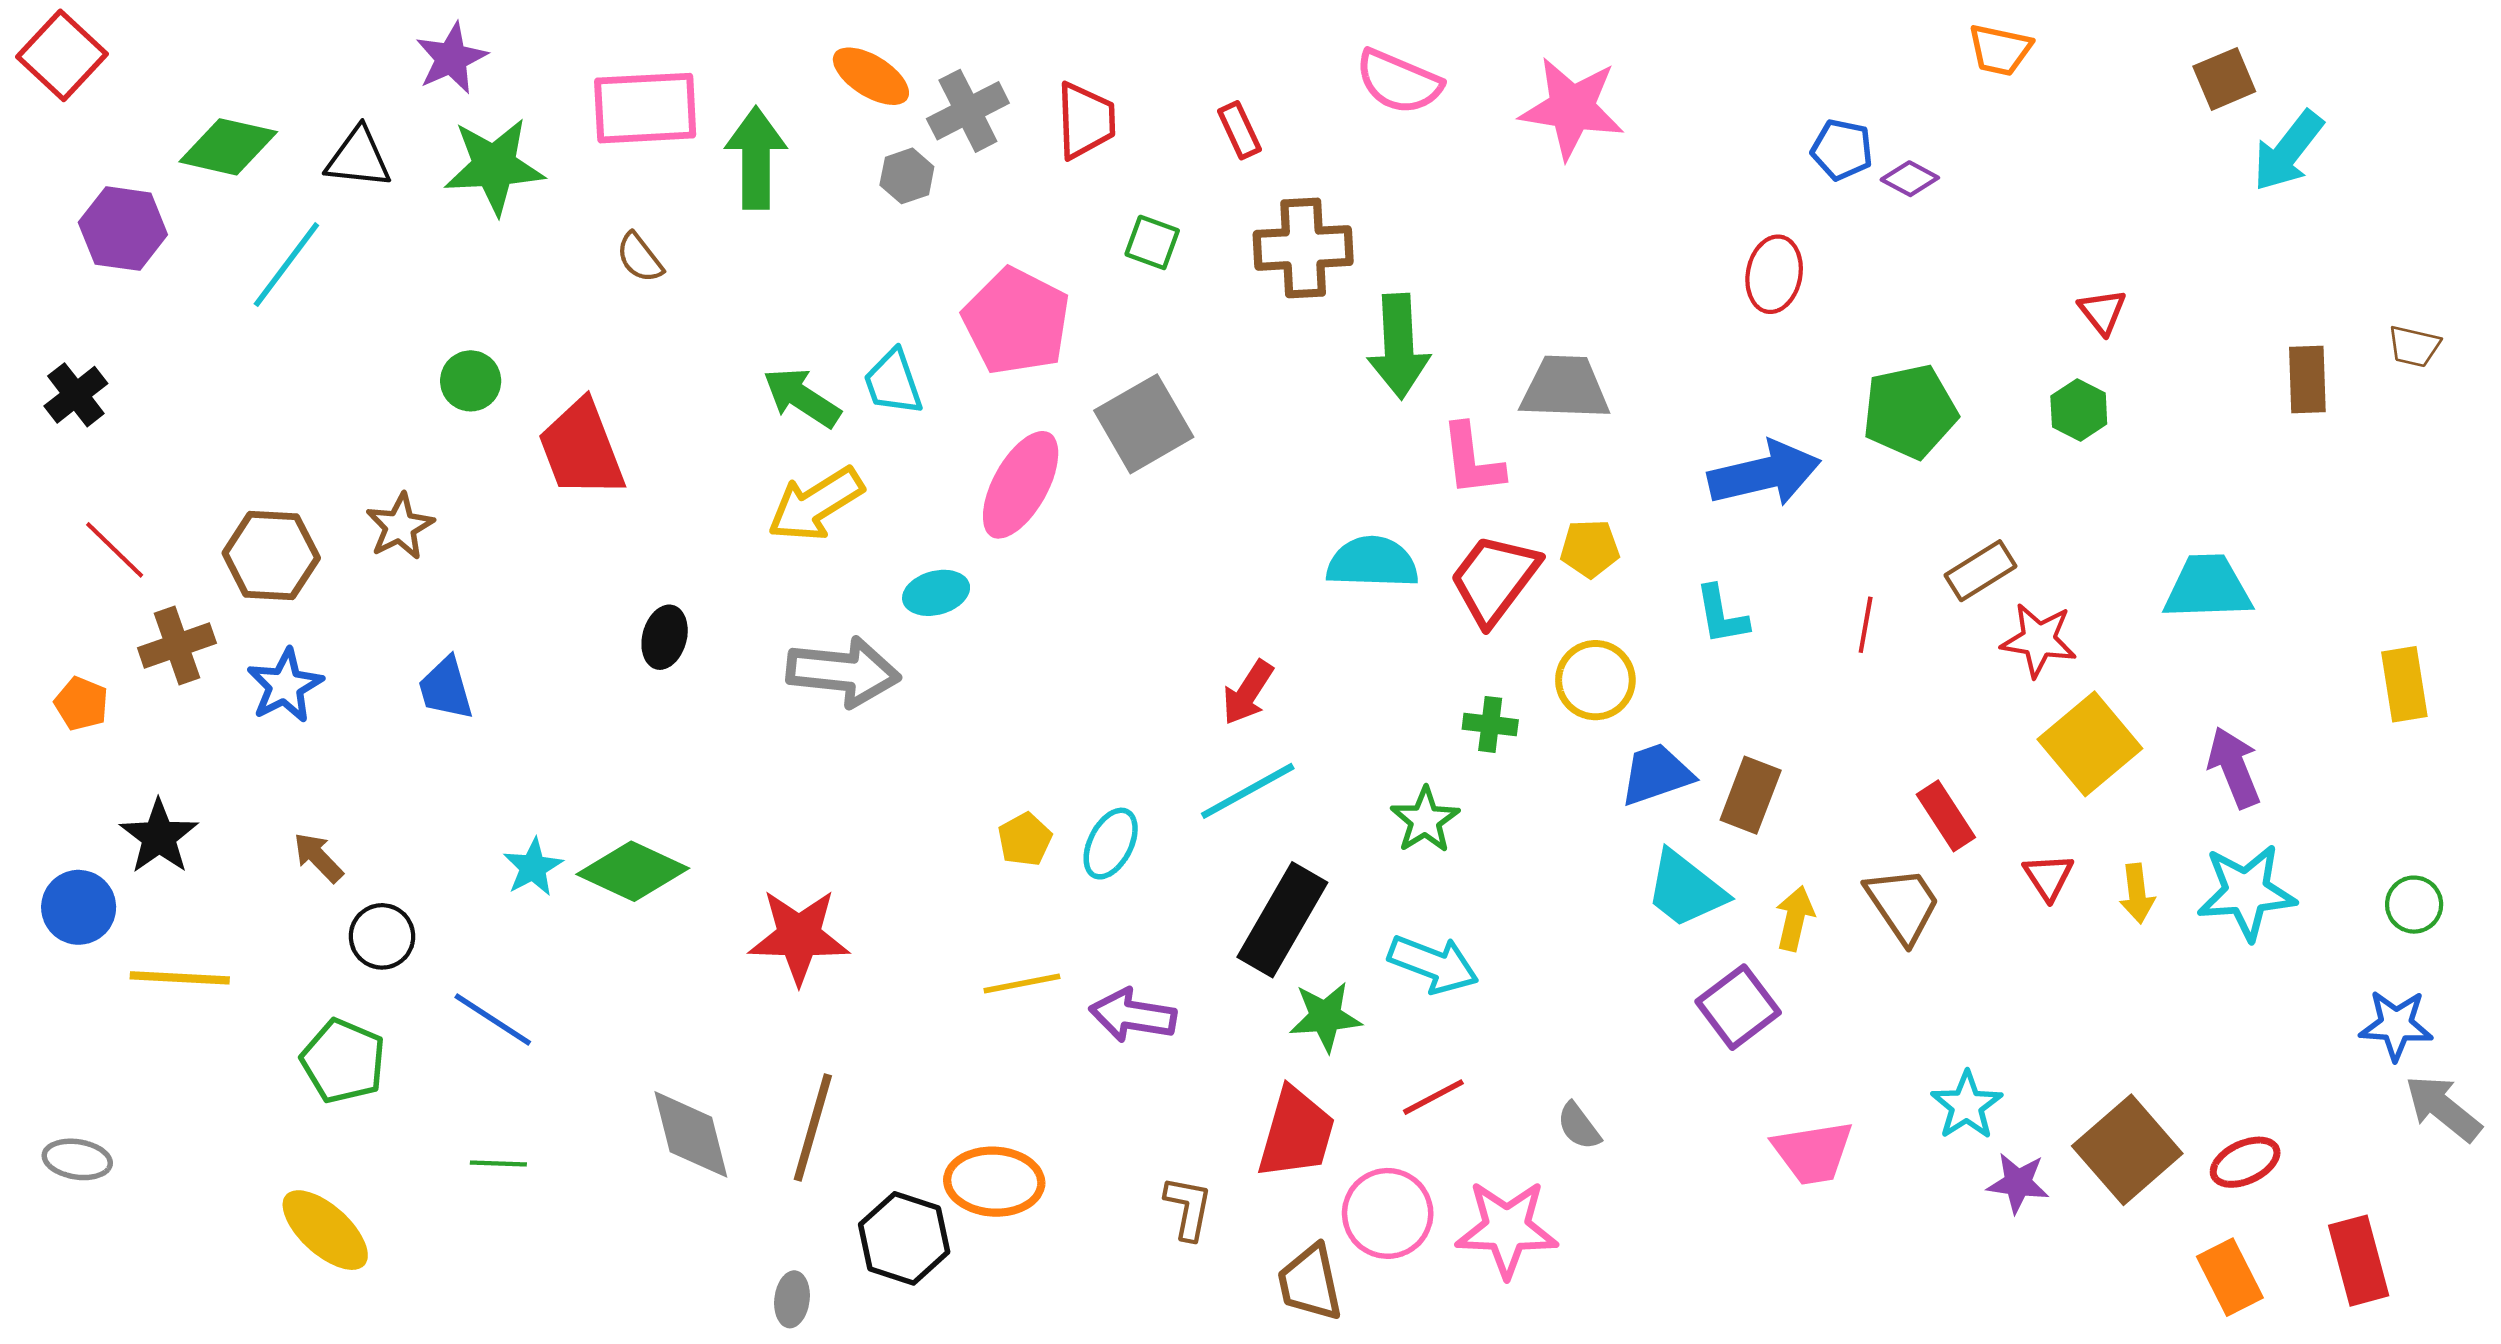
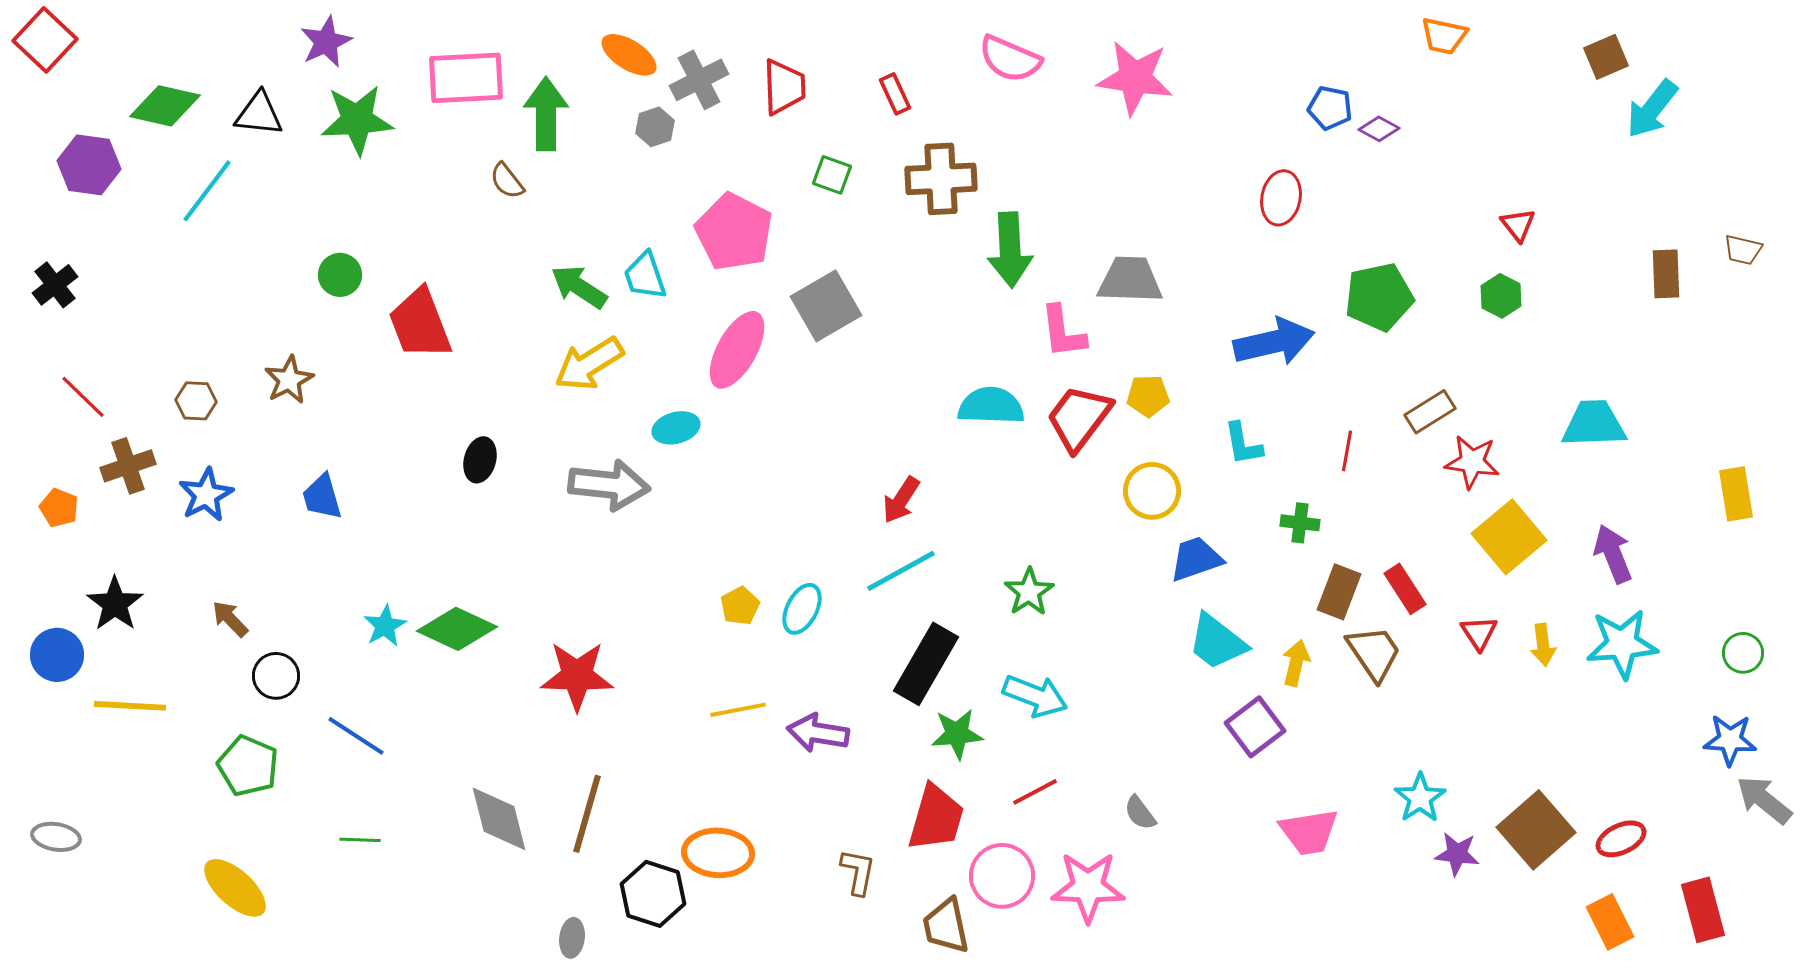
brown semicircle: (640, 258) -> (507, 181), moved
brown hexagon: (271, 555) -> (196, 401), size x0.6
green cross: (1490, 724) -> (1300, 523), moved
brown rectangle: (1751, 795) -> (1339, 592), moved

